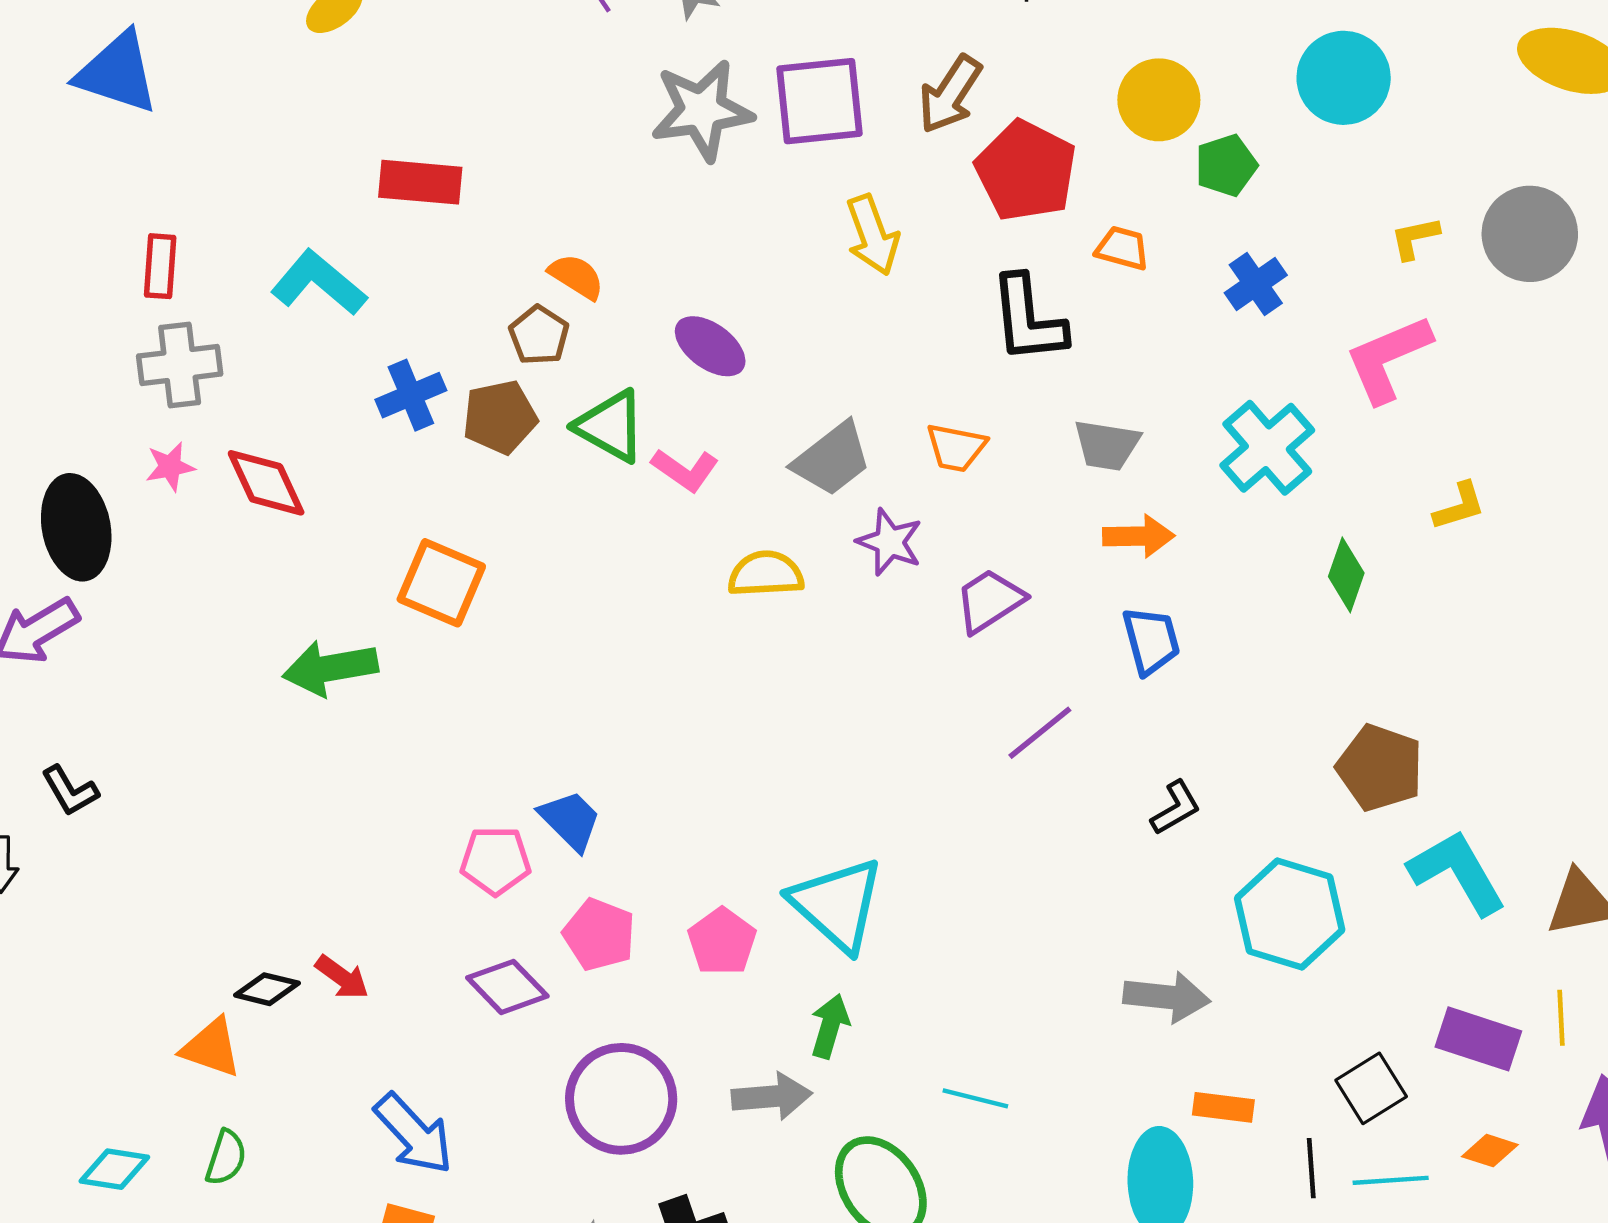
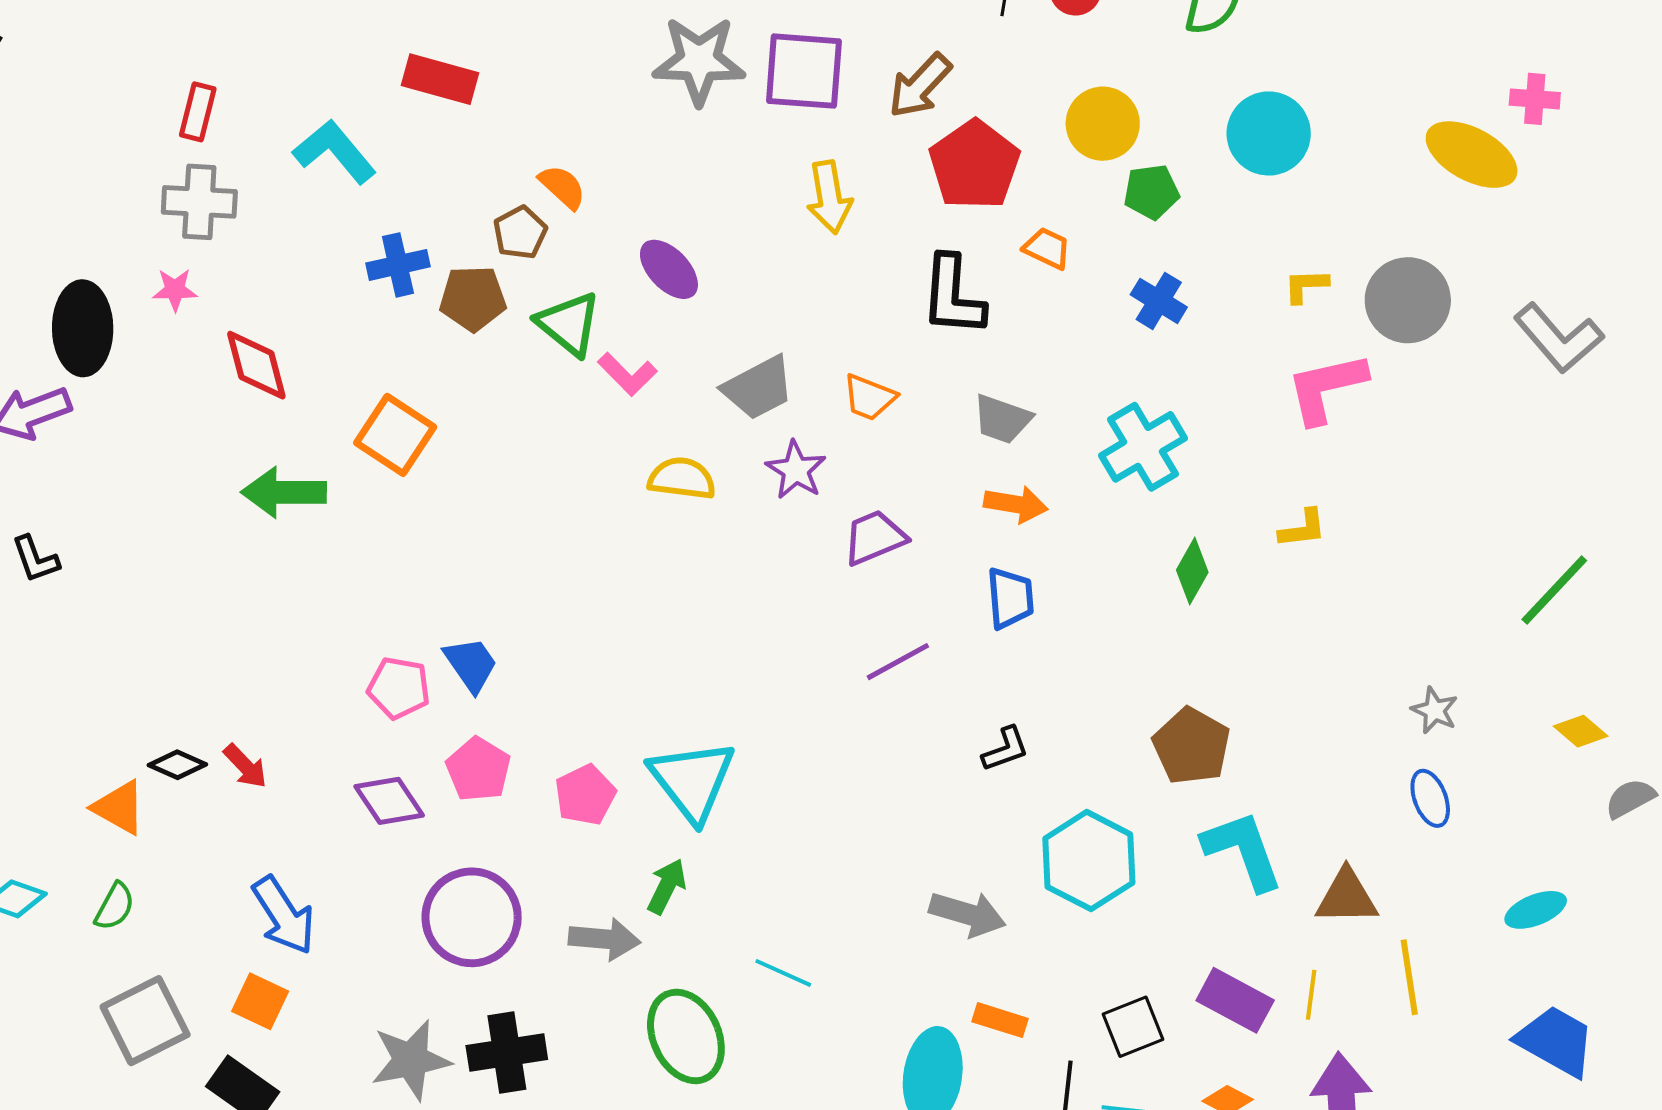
blue cross: (1256, 284) -> (1159, 301), turned -34
pink L-shape: (1388, 359) -> (1326, 388), moved
red diamond: (266, 483) -> (256, 365), moved

